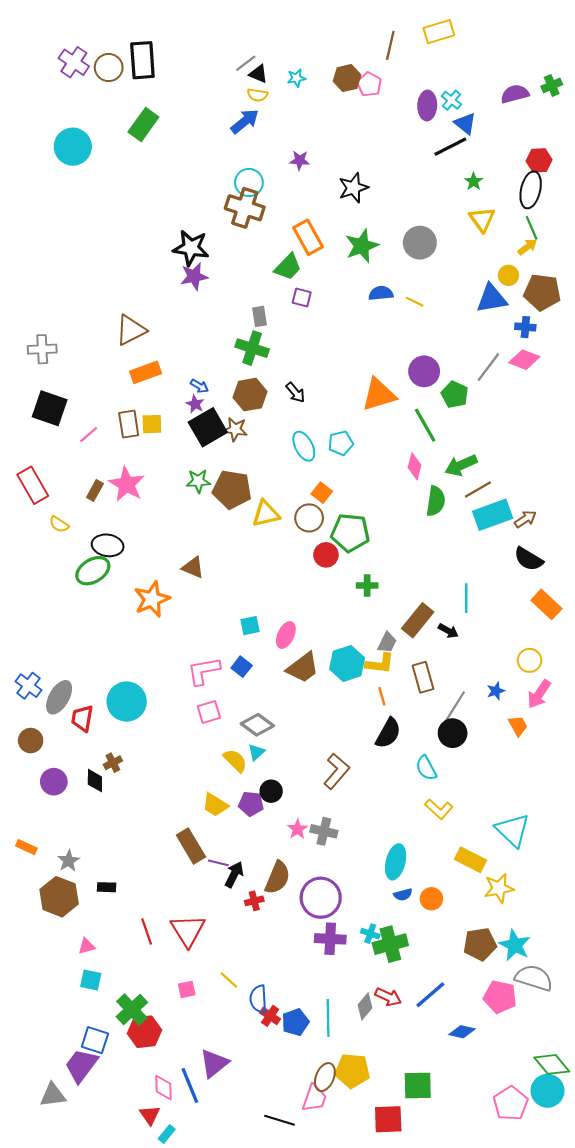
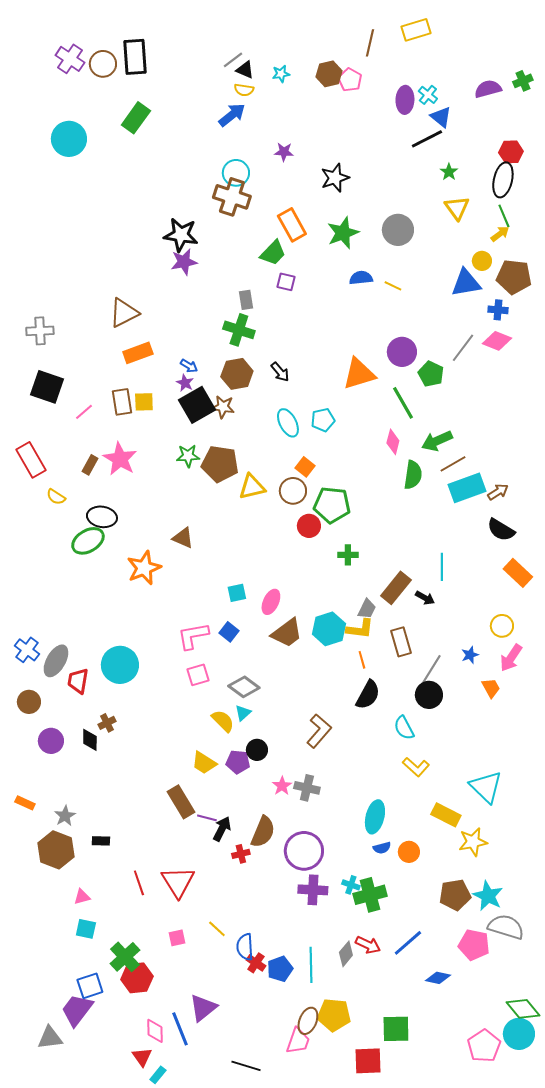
blue square: (95, 1040) -> (90, 986), turned -36
black line: (280, 1120) -> (246, 1066), moved

